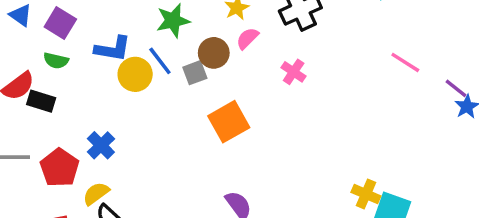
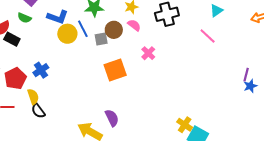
pink semicircle: (247, 38) -> (134, 25), turned 72
pink line: (405, 62) -> (208, 36), moved
pink cross: (294, 72) -> (148, 53), moved
purple line: (456, 88) -> (246, 75), turned 56
yellow semicircle: (96, 194) -> (33, 97), turned 98

